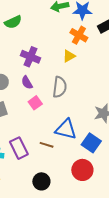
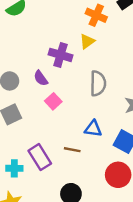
purple cross: (30, 57) -> (61, 55), moved
gray semicircle: (60, 87) -> (98, 83), moved
blue triangle: (66, 129) -> (93, 129), size x0.7

